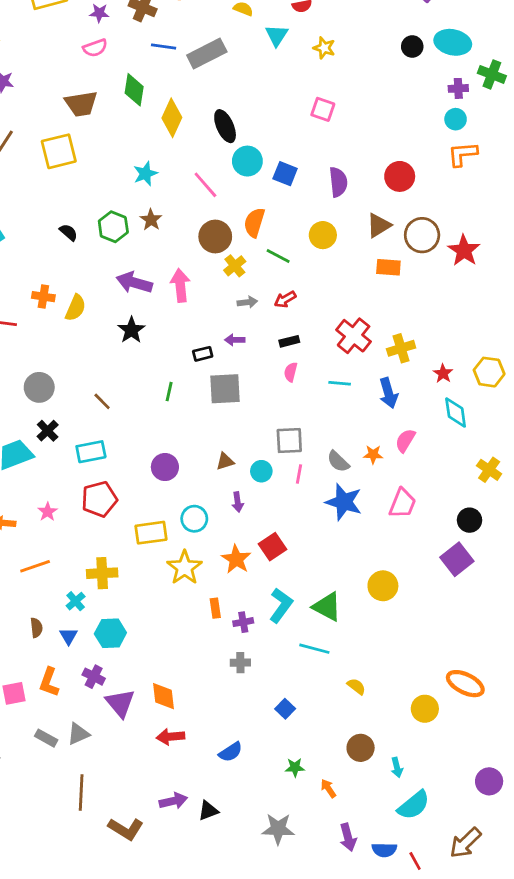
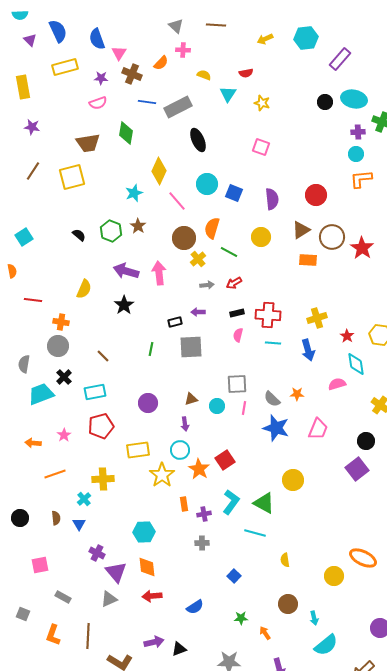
yellow diamond: (172, 118) -> (159, 171), moved
black ellipse: (225, 126) -> (198, 140), moved
orange cross: (43, 297) -> (61, 322), moved
red cross: (354, 336) -> (268, 315), moved, turned -35
pink semicircle: (405, 440) -> (337, 384), moved, turned 42
purple arrow: (238, 502) -> (185, 424), moved
cyan circle: (194, 519) -> (180, 450), moved
yellow circle: (383, 586) -> (293, 480), moved
cyan hexagon: (110, 633) -> (144, 532), moved
orange L-shape: (49, 682) -> (53, 635), moved
yellow semicircle: (356, 686) -> (285, 560), turned -136
gray triangle: (78, 734) -> (109, 599), moved

